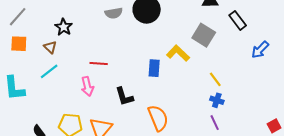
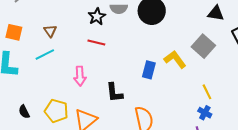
black star: (64, 27) -> (97, 16), moved
orange square: (19, 44) -> (14, 32), moved
red line: (99, 63) -> (96, 43), moved

